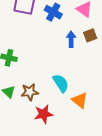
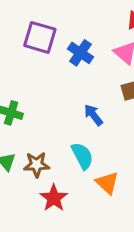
blue arrow: (71, 39) -> (93, 115), moved, turned -42
red star: (44, 114) -> (54, 198), turned -30

